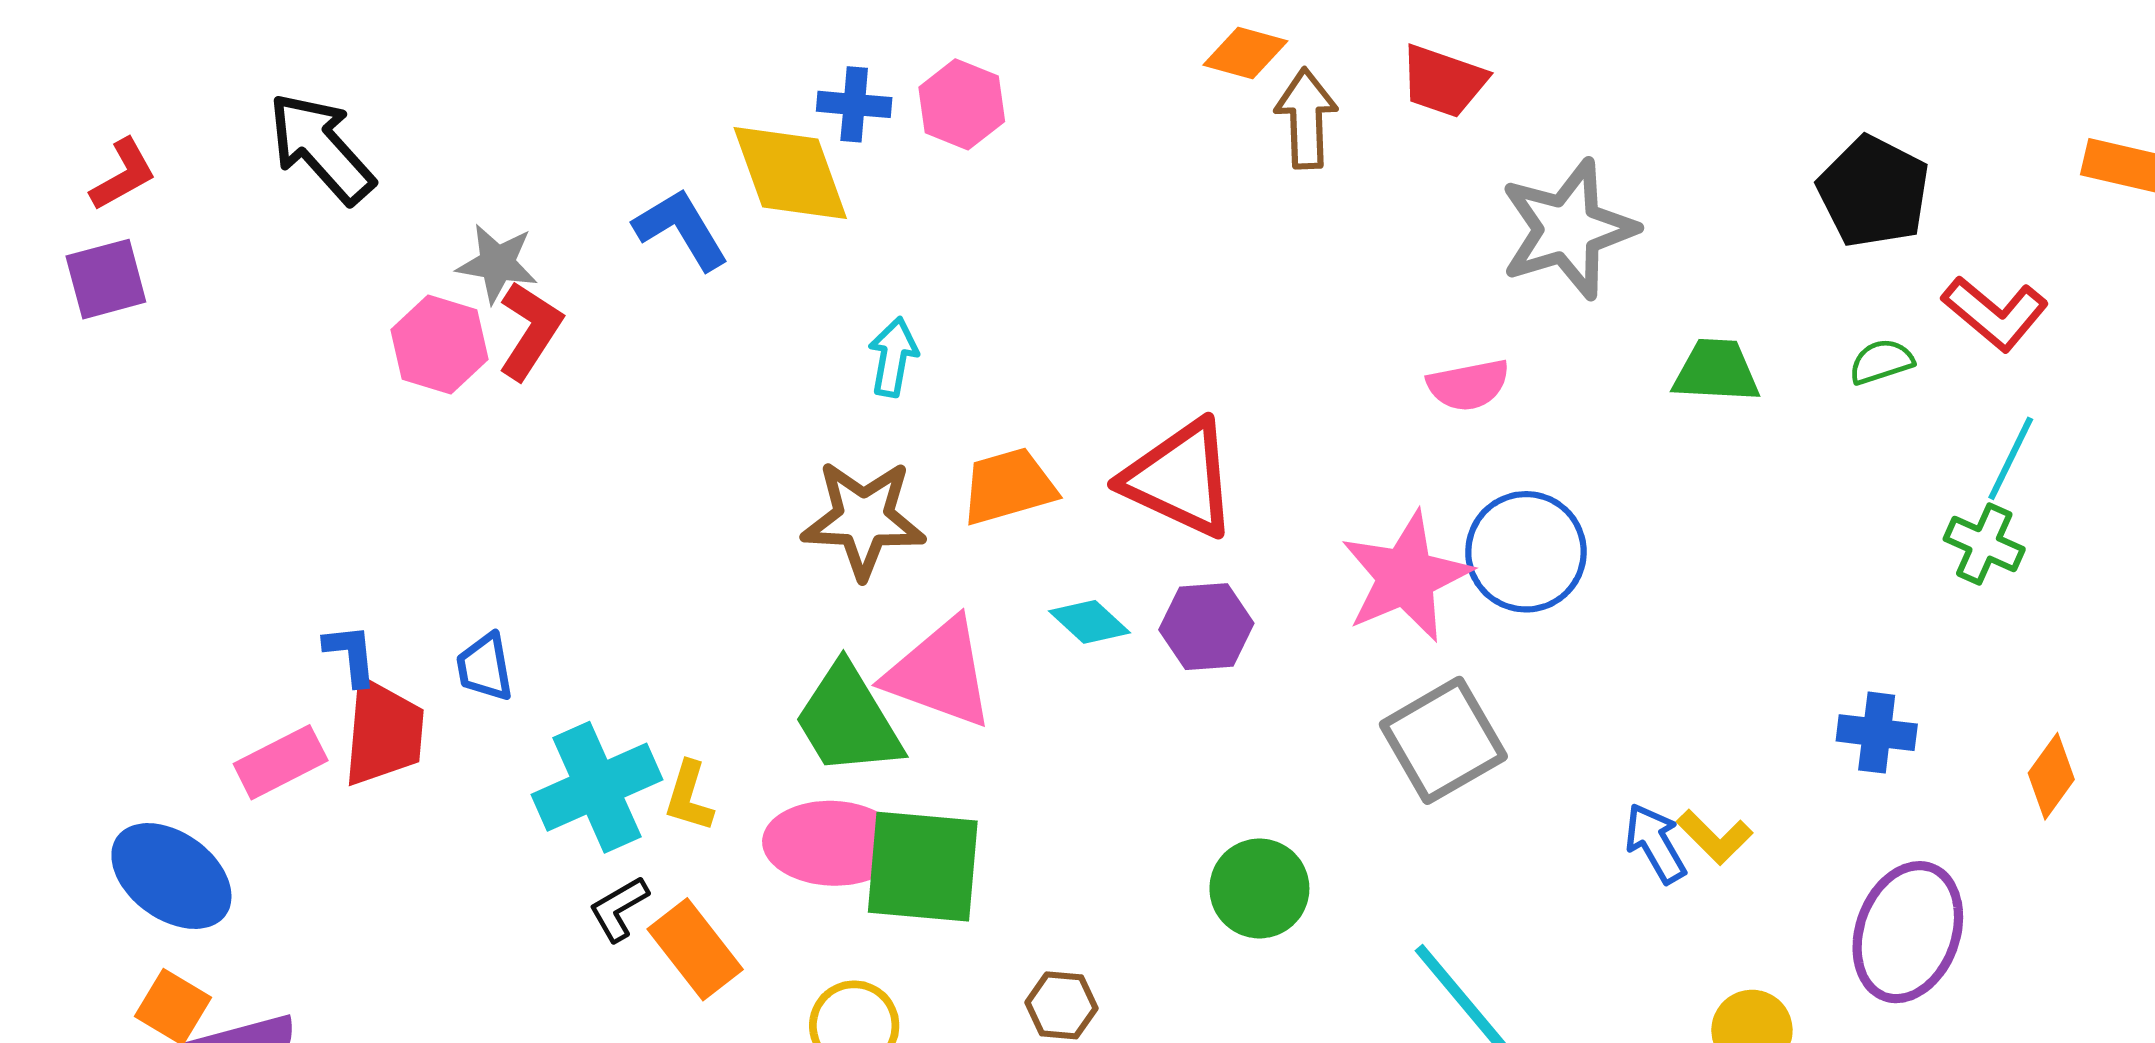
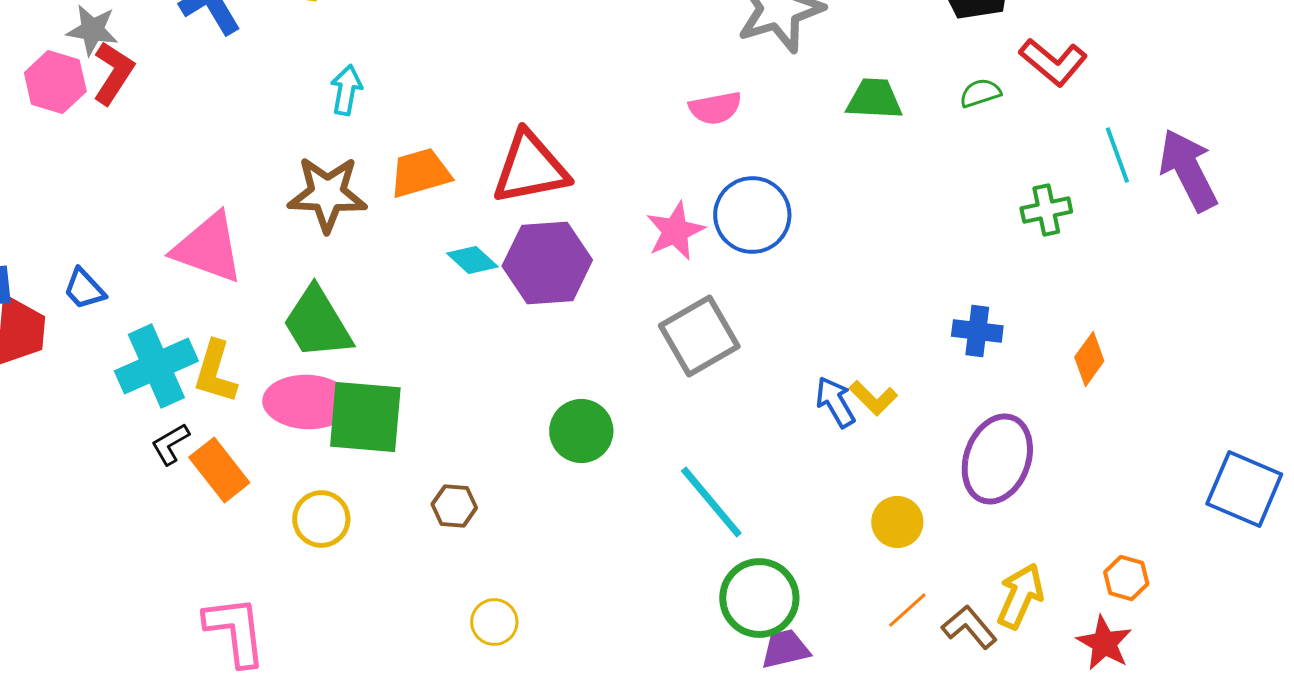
cyan line: (2011, 458) -> (1117, 155), moved, turned -46
red triangle: (1180, 479) -> (530, 168), turned -36
green cross: (1984, 544) -> (1046, 210), turned -36
pink star: (1406, 577) -> (675, 231), size x0.7
purple hexagon: (1206, 627) -> (547, 263), size x1.5
blue trapezoid: (485, 667) -> (84, 289), turned -33
pink triangle: (940, 673) -> (208, 248), moved
yellow L-shape: (689, 797) -> (215, 372), size x1.4

